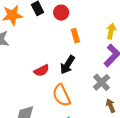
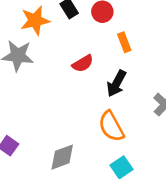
red semicircle: (42, 70) -> (83, 64), moved

